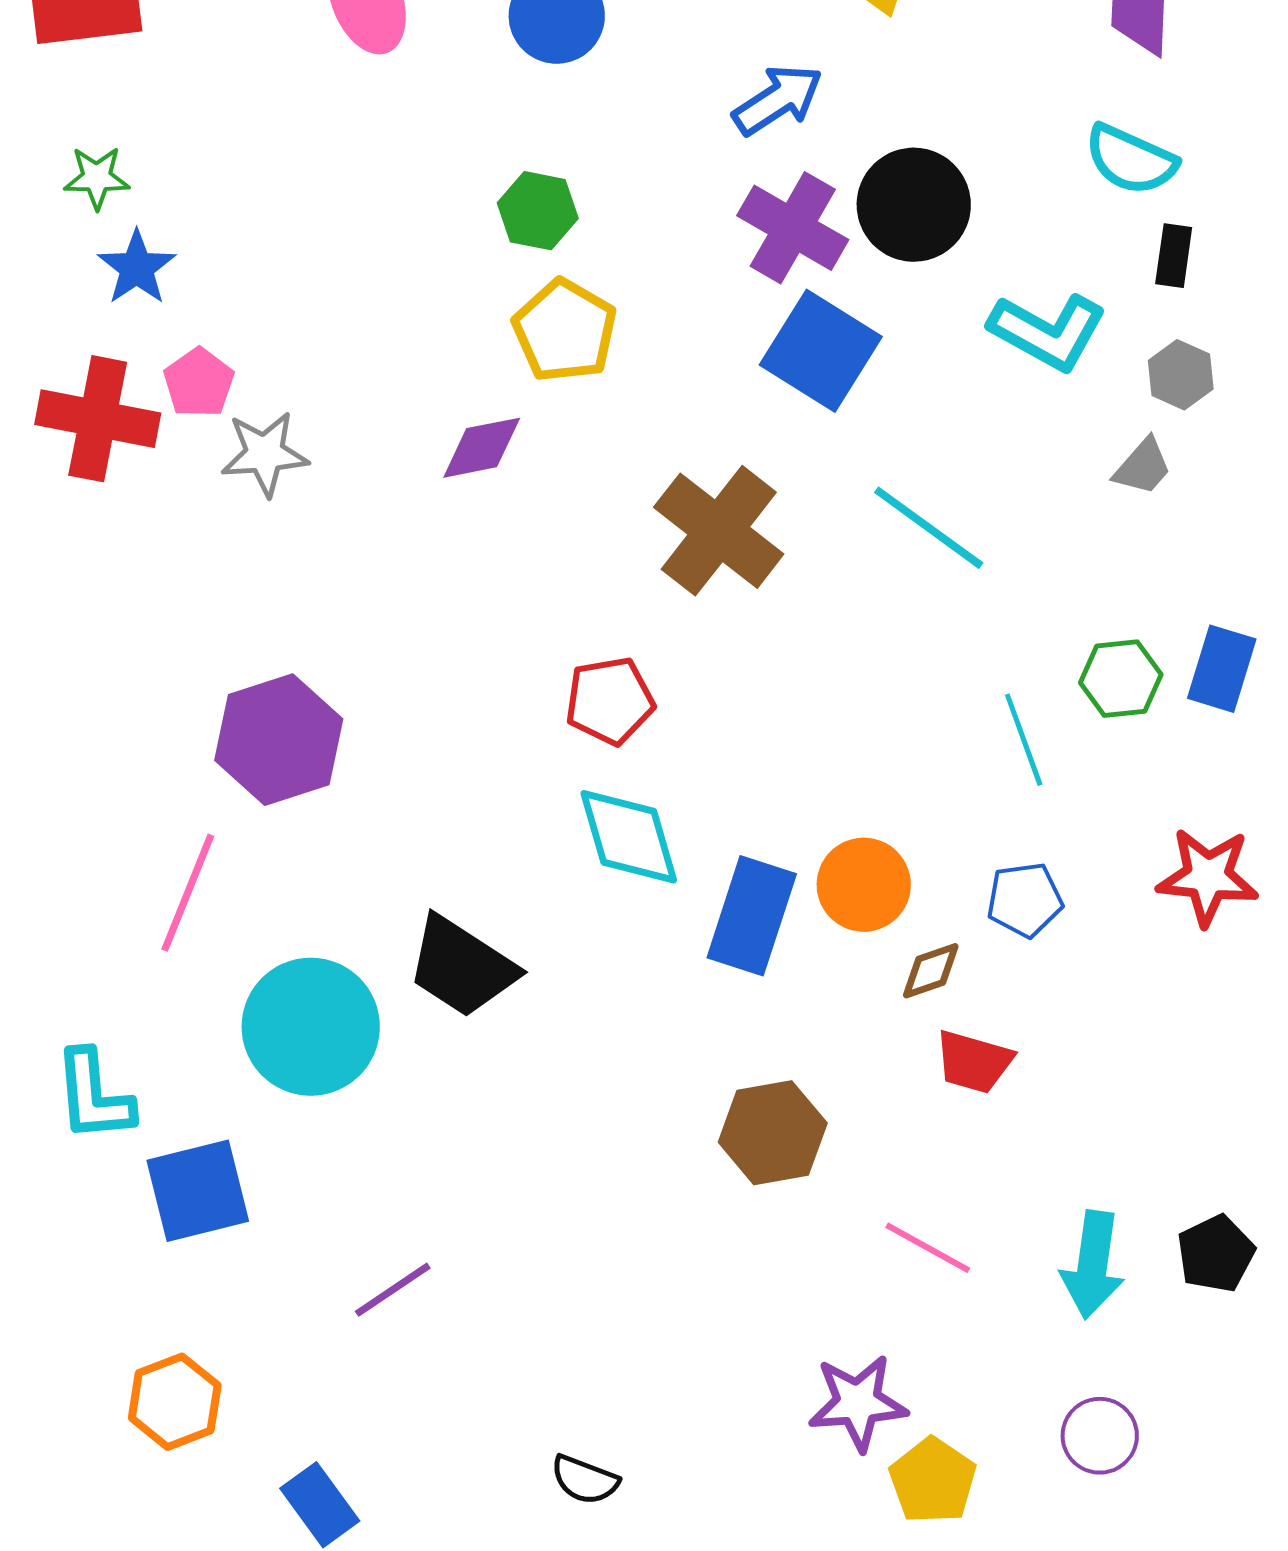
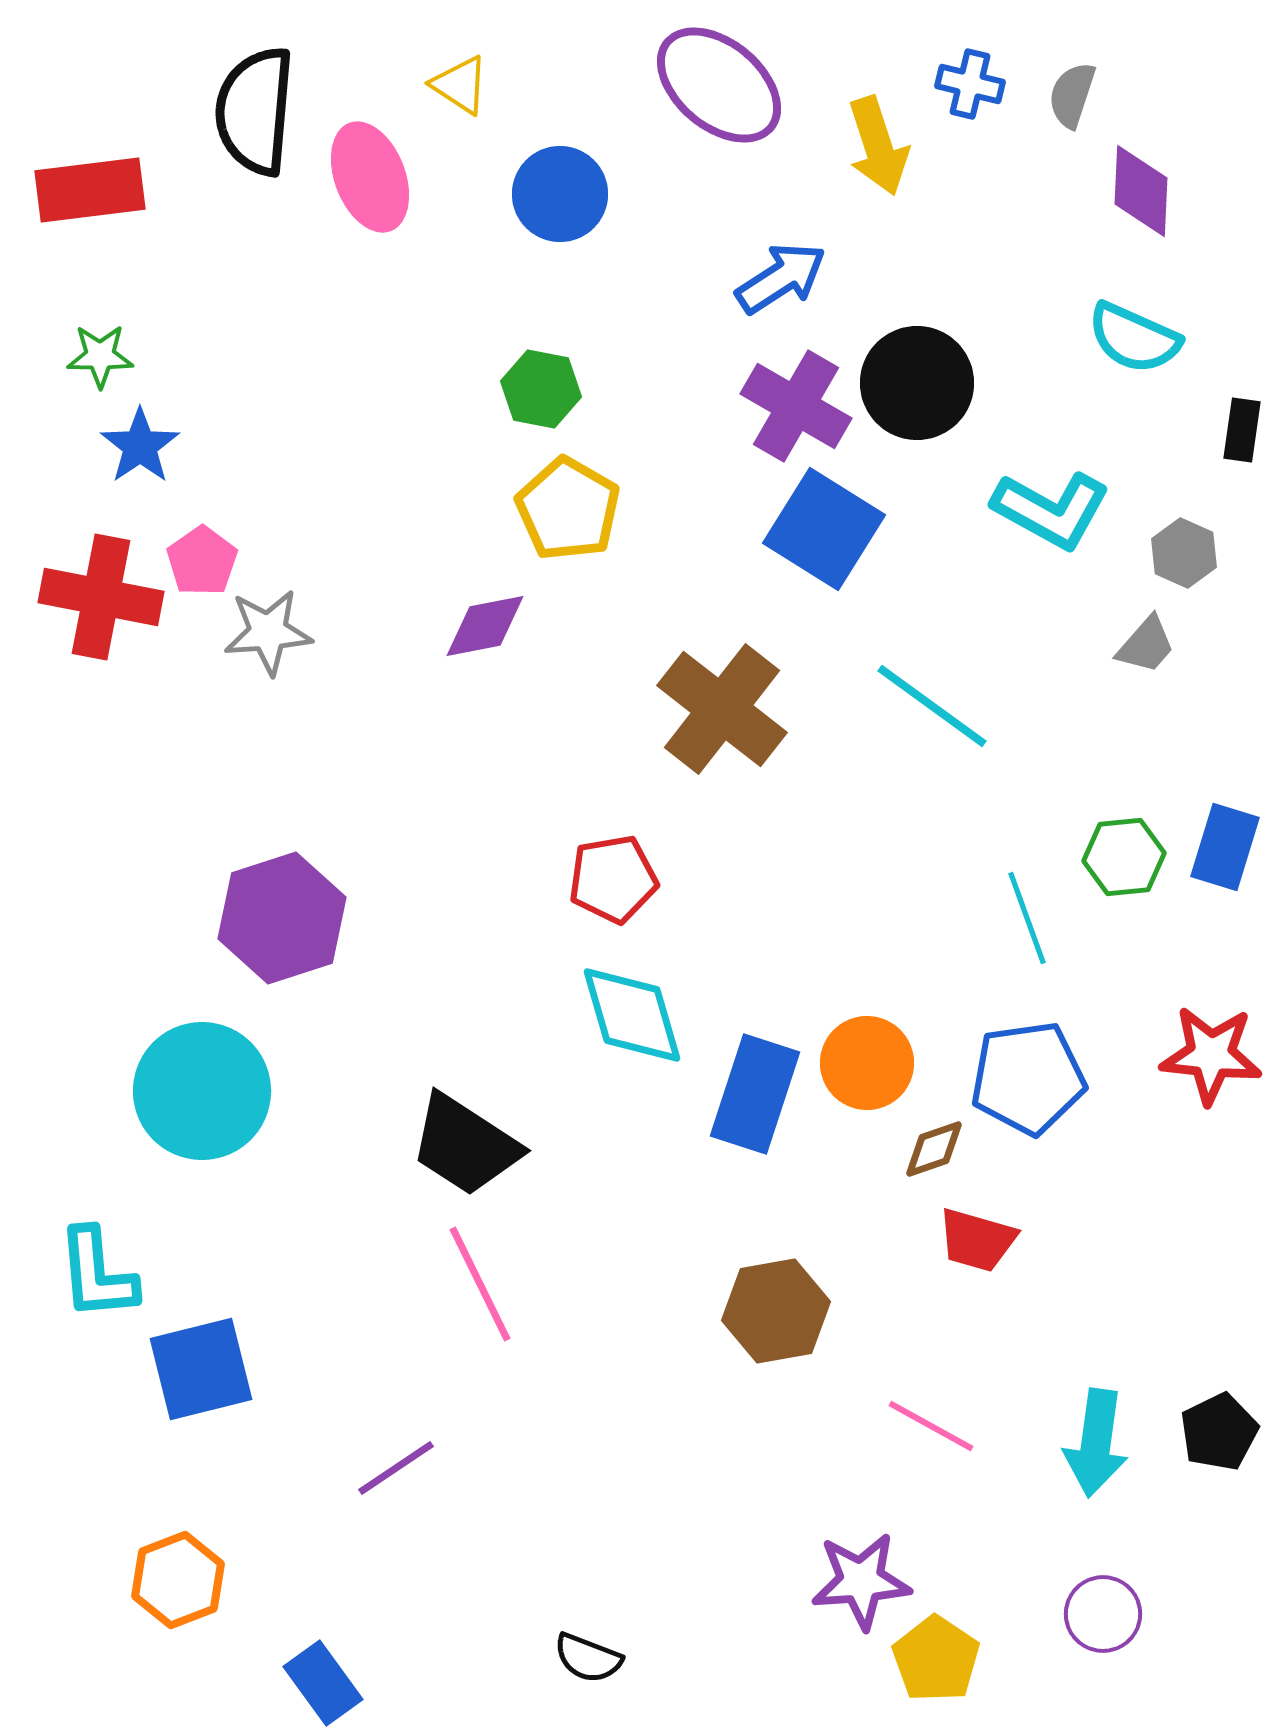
black rectangle: (1174, 256) -> (1242, 430), moved
pink line: (188, 893) -> (480, 1284), moved, turned -48
blue pentagon: (1025, 900) -> (1028, 1078), size x1.5
cyan circle: (311, 1027) -> (202, 1091), moved

